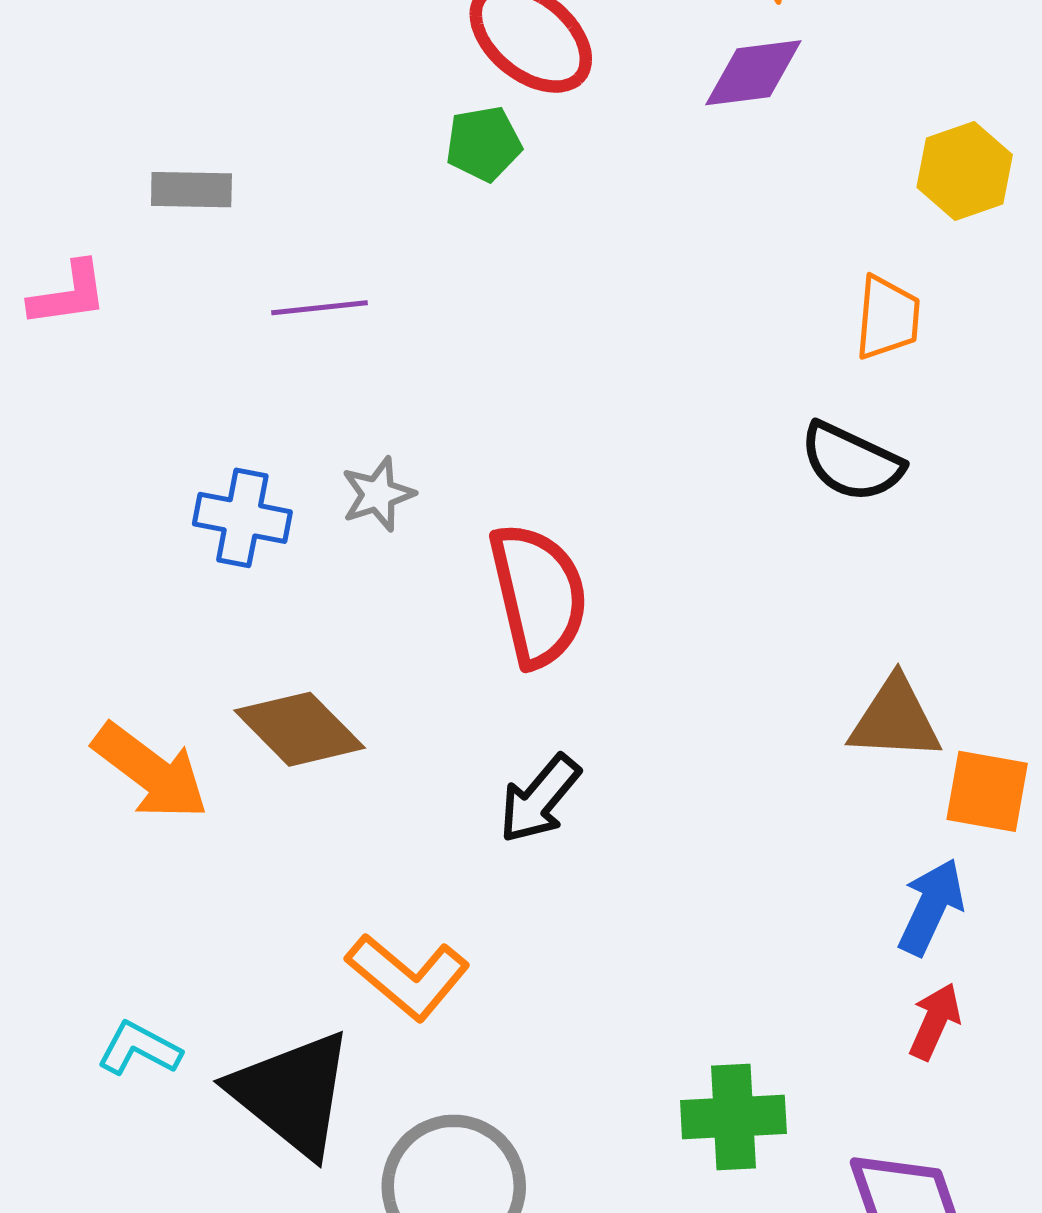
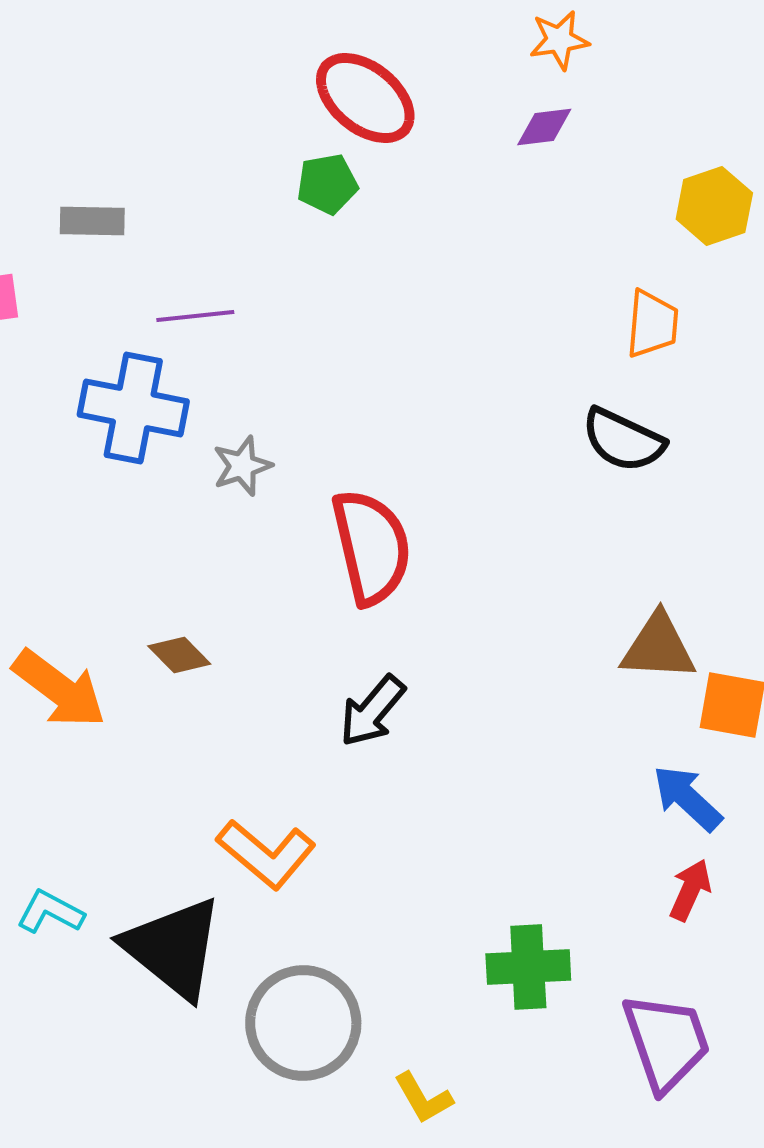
purple diamond: (753, 73) -> (544, 127), size x0.7
blue cross: (242, 518) -> (133, 408), moved, size x1.4
brown diamond: (300, 729) -> (179, 655), size x0.6
blue arrow: (931, 907) -> (687, 798), turned -72

